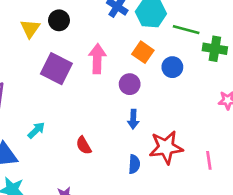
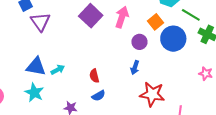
blue circle: (172, 67) -> (173, 39), size x1.6
cyan arrow: (36, 130) -> (58, 70), moved
blue semicircle: (134, 164) -> (99, 96), moved, turned 40

